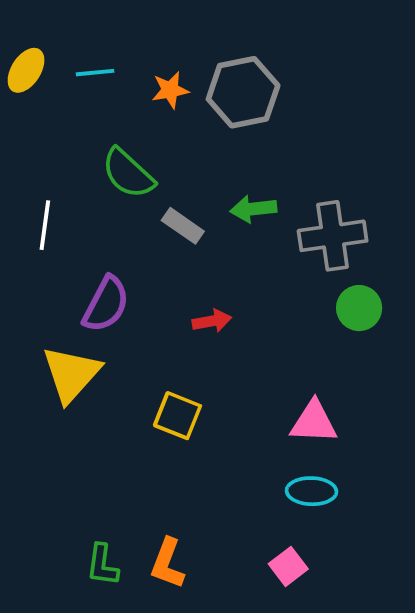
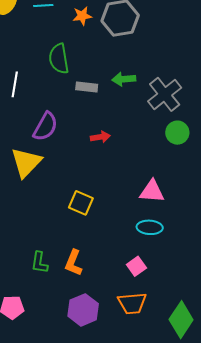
green semicircle: (128, 173) -> (59, 59), turned 36
gray rectangle: (183, 226) -> (87, 87), turned -30
gray cross: (333, 236) -> (165, 94), turned -32
yellow square: (178, 416) -> (81, 203), moved

